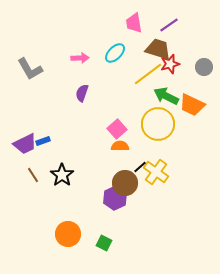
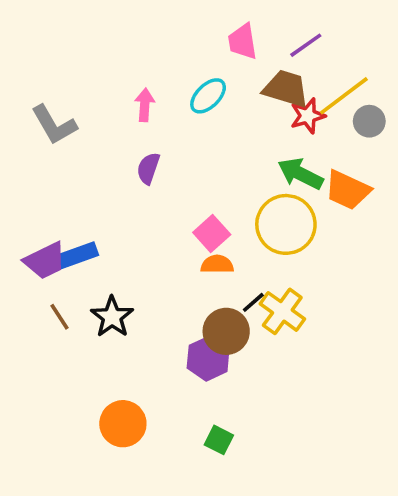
pink arrow: (80, 58) -> (145, 105), turned -84
yellow line: (148, 74) -> (344, 96), moved
blue rectangle: (43, 141) -> (78, 255), size x1.5
green square: (104, 243) -> (219, 440), moved

